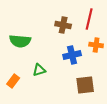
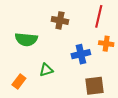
brown cross: (63, 25) -> (60, 20), moved

